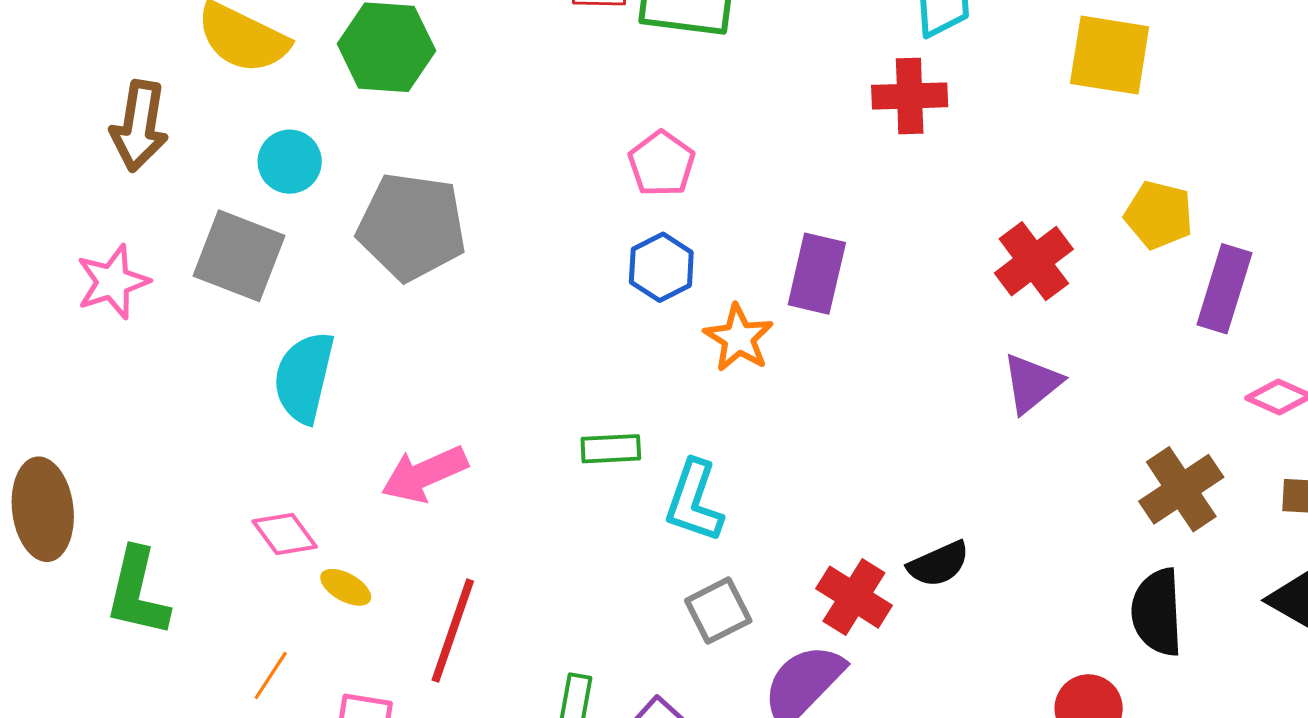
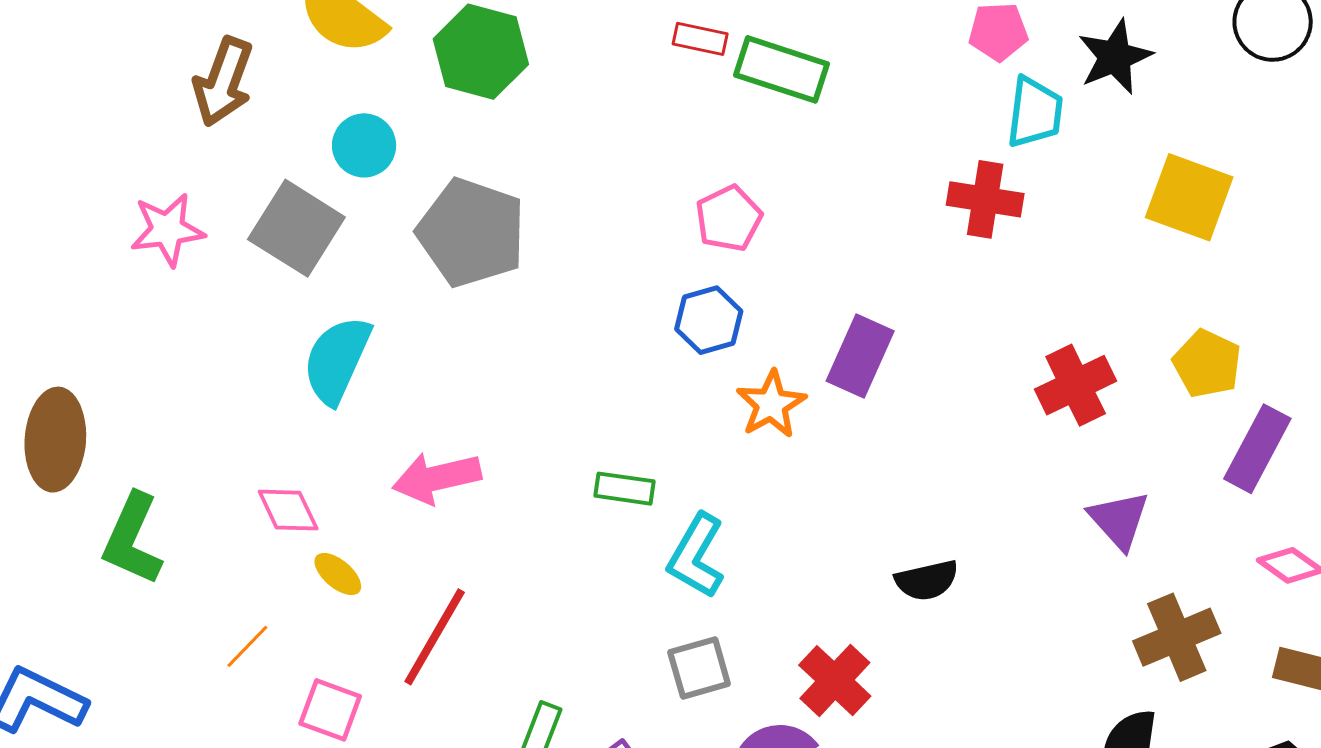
purple triangle: (1032, 383) -> (1119, 520), moved, turned -44
black semicircle: (939, 564) -> (927, 580), moved

